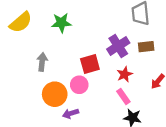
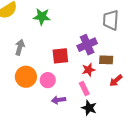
brown rectangle: (146, 47) -> (106, 60), moved
pink circle: (79, 85) -> (48, 80), moved
purple arrow: (71, 113) -> (58, 100), moved

